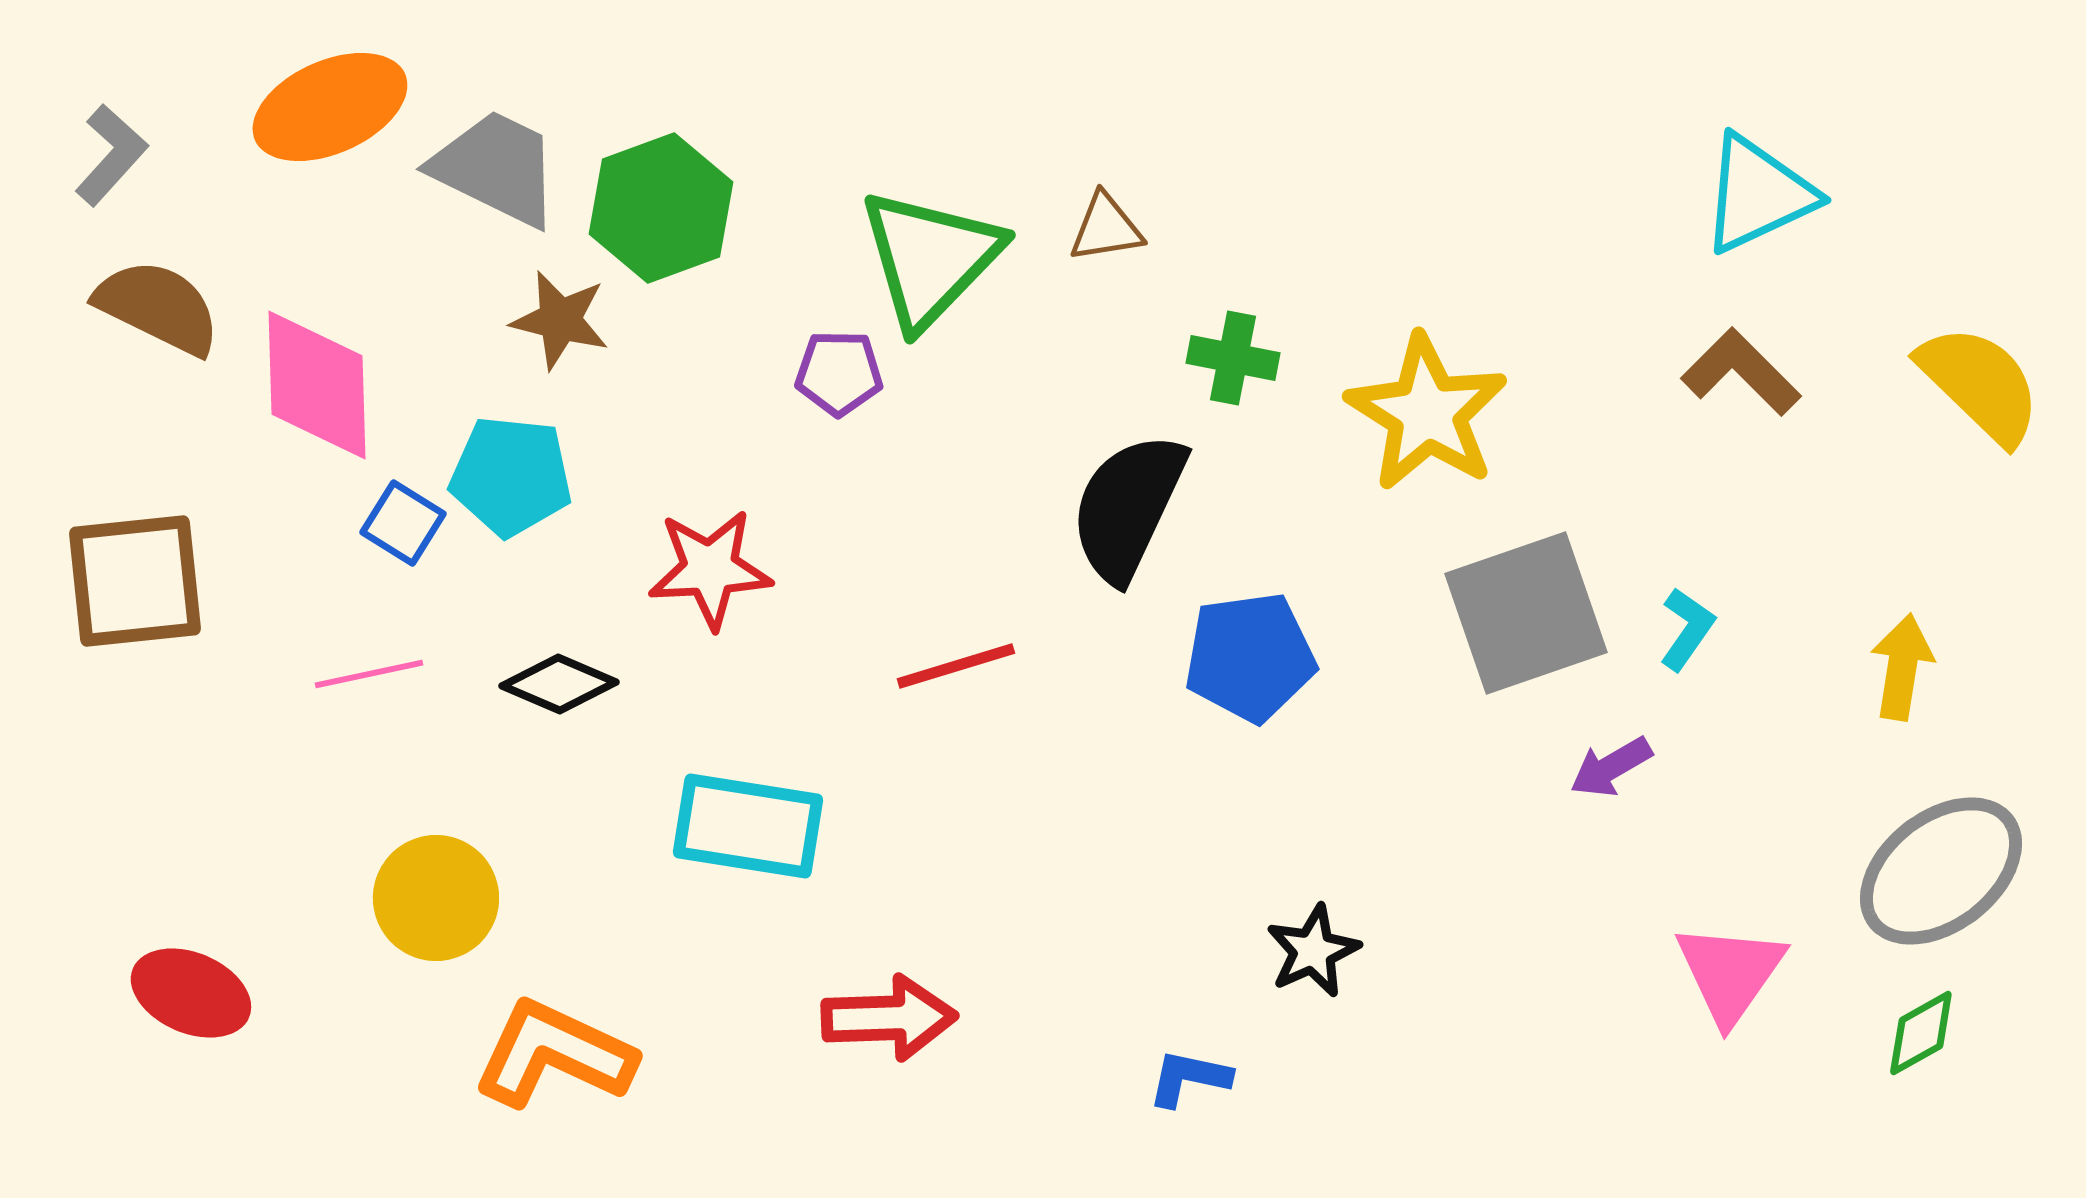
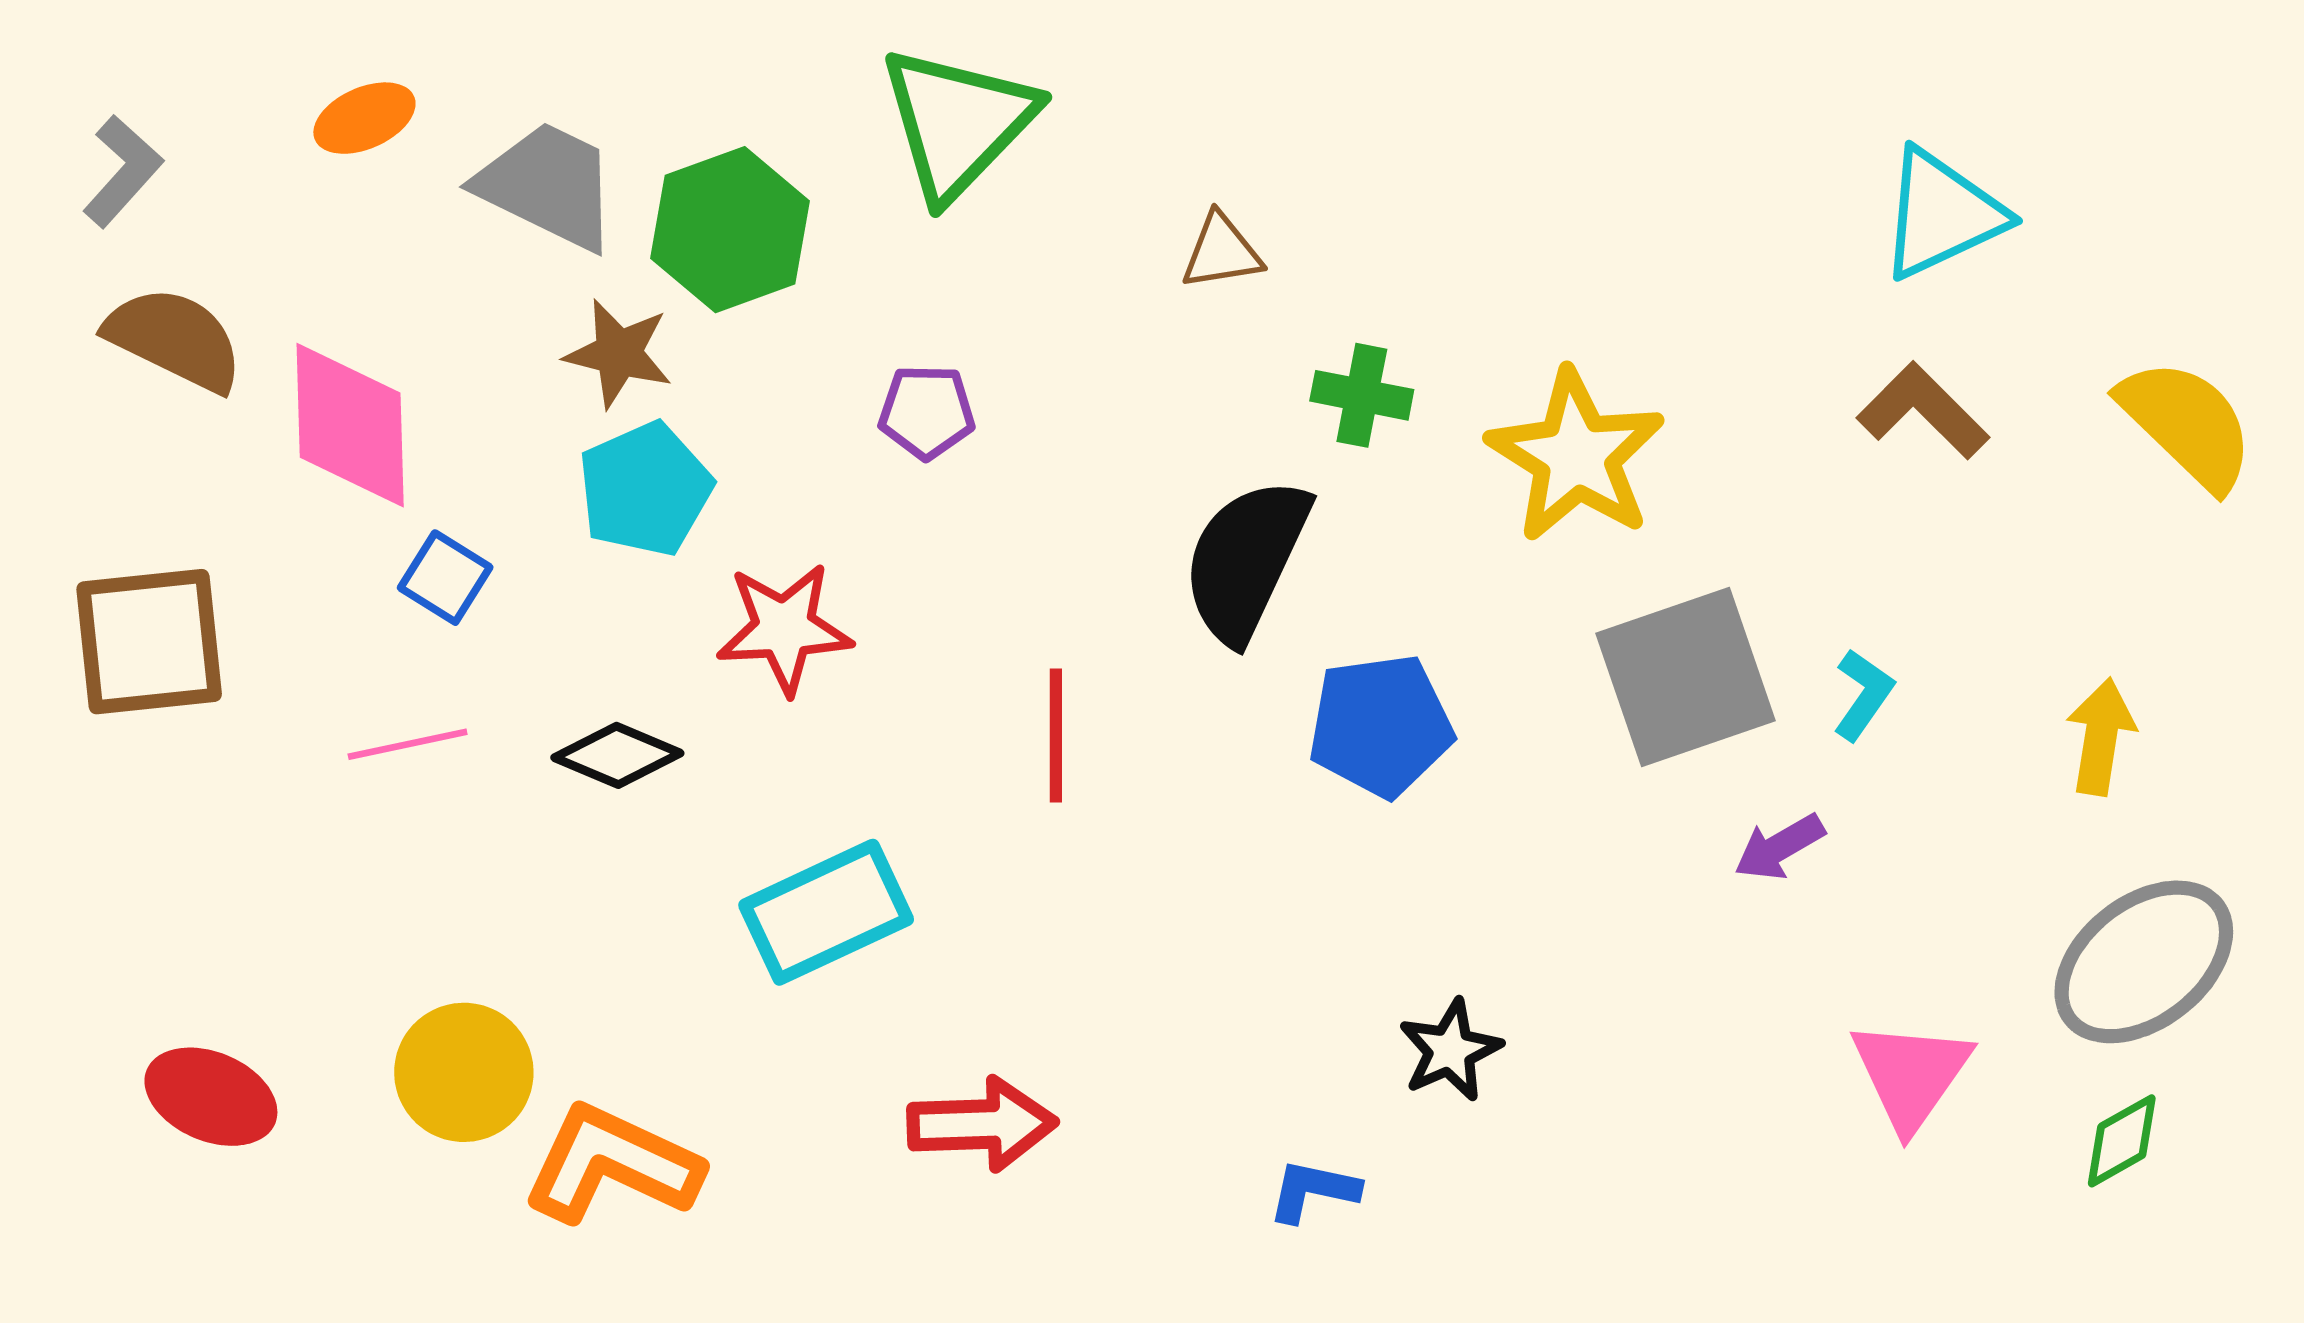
orange ellipse: (330, 107) -> (364, 118), size x0.6
green triangle: (930, 258) -> (958, 123), moved
cyan pentagon: (511, 476) -> (645, 489), moved, turned -30
red line: (956, 666) -> (1056, 736), turned -73
cyan rectangle: (748, 826) -> (826, 912), turned -34
yellow circle: (436, 898) -> (464, 1072), moved

